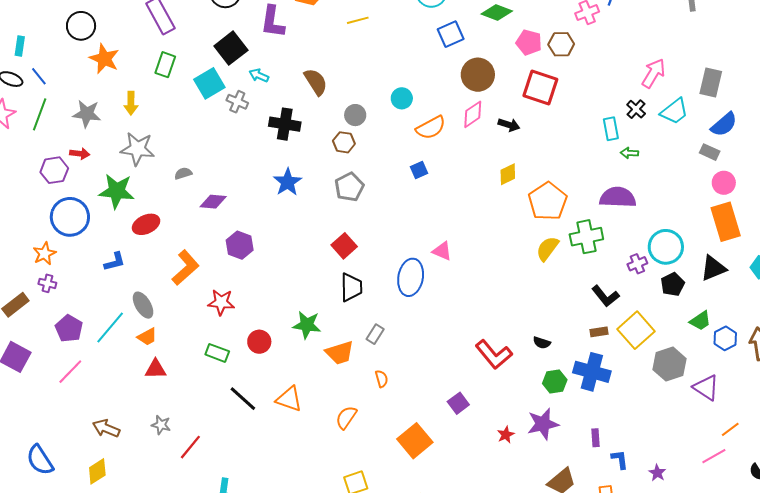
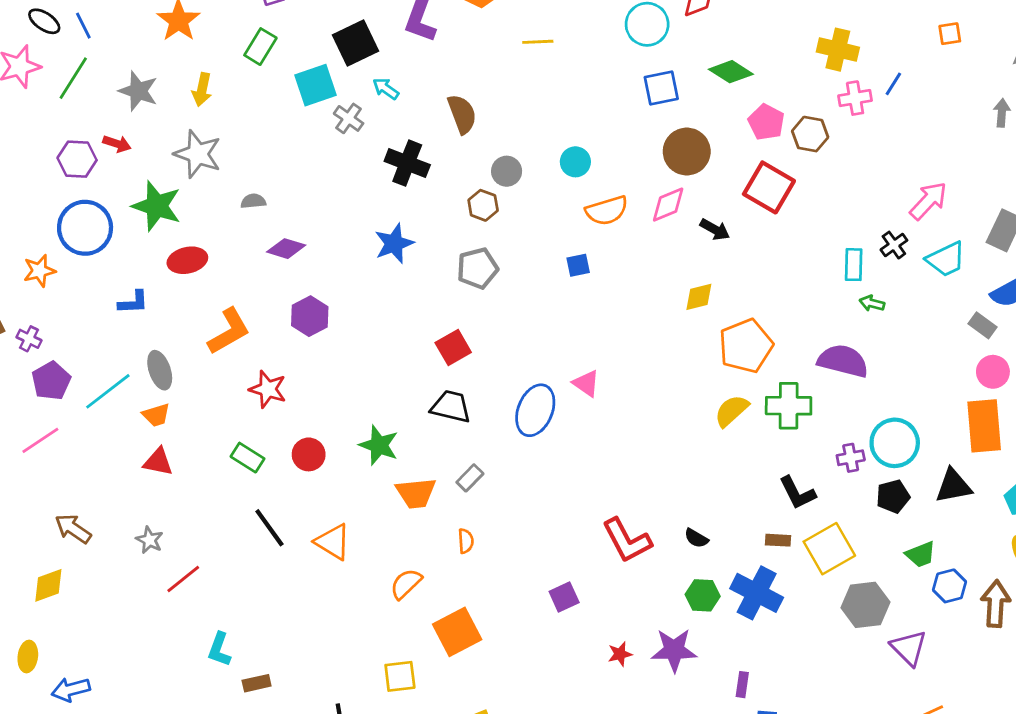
purple cross: (47, 283) -> (29, 339), moved
black trapezoid: (351, 287) -> (451, 407), turned -88
orange square: (415, 441) -> (457, 632), moved

